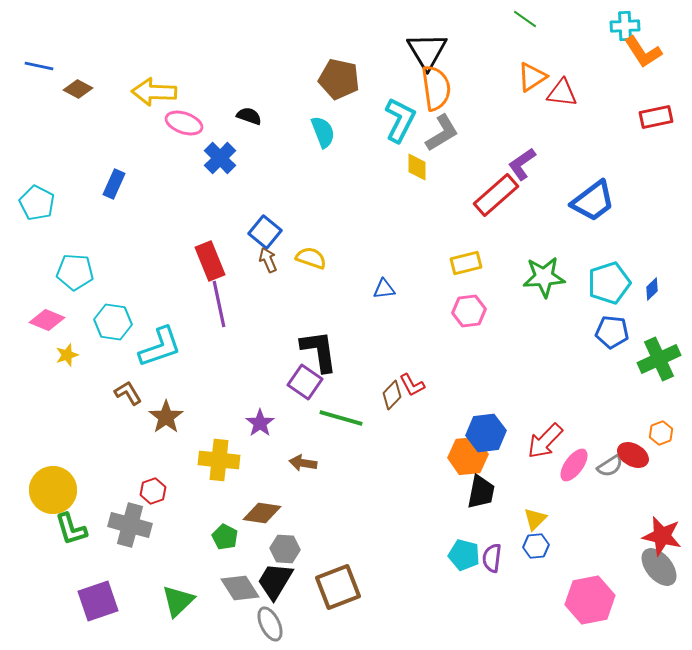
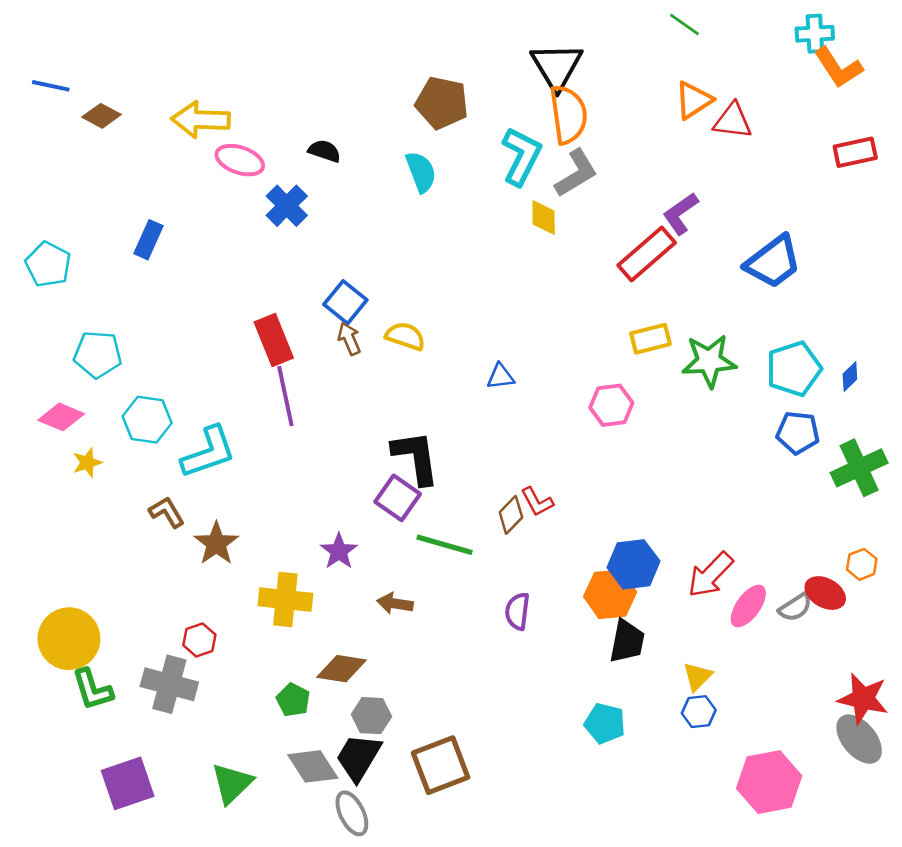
yellow rectangle: (466, 263) -> (650, 339), moved
purple semicircle: (492, 558) -> (517, 611), moved

